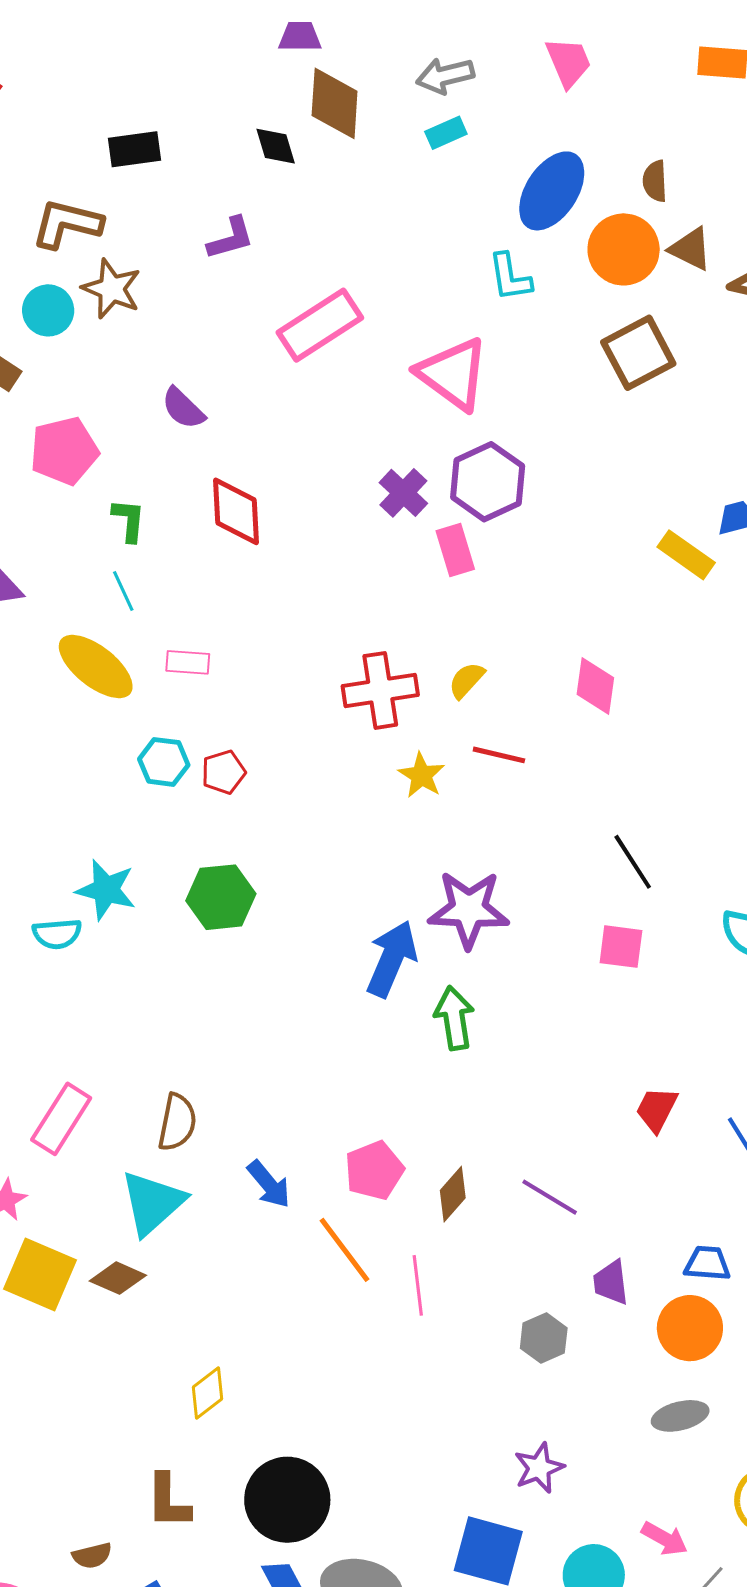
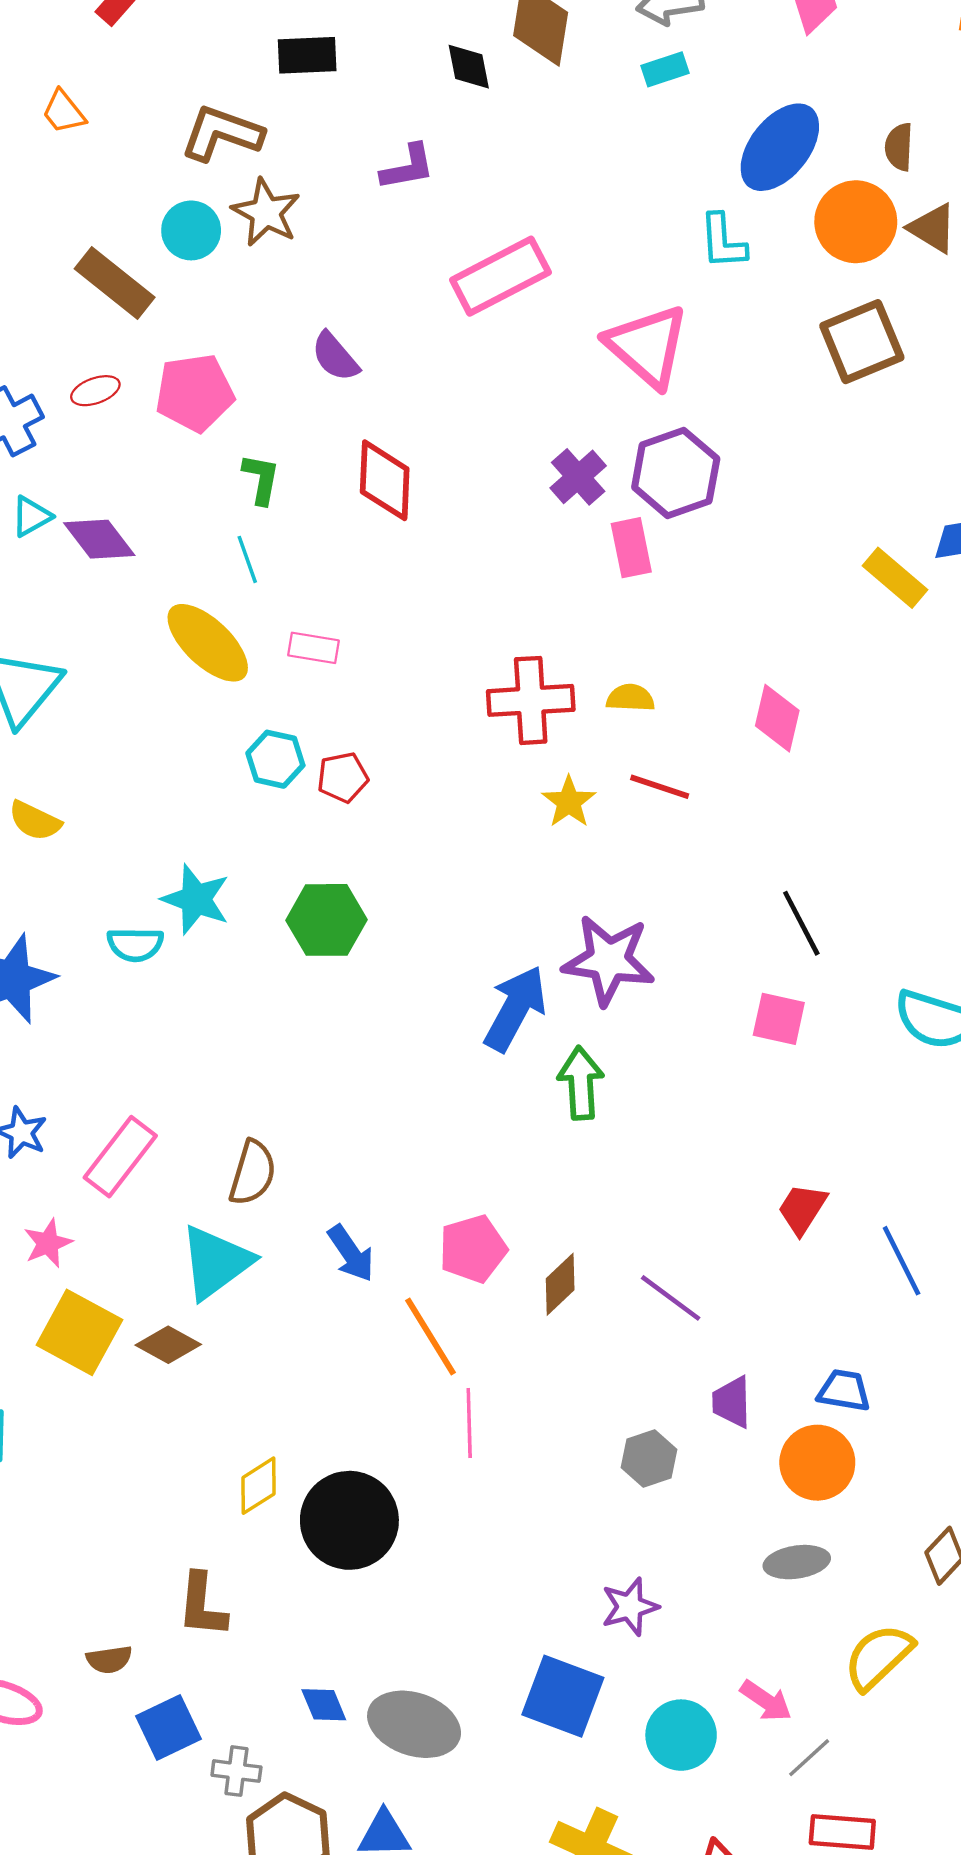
yellow semicircle: (466, 680) -> (630, 698), turned 45
pink line: (418, 1285) -> (469, 1423), moved
black circle: (287, 1500) -> (349, 1520), moved

